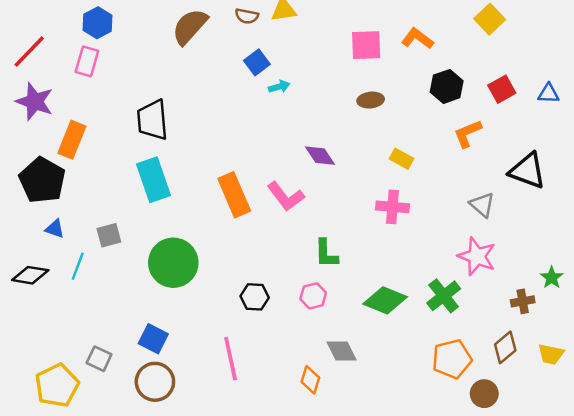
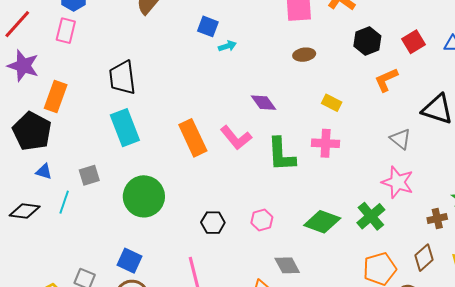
blue square: (257, 62) -> (208, 26), turned -30
green L-shape: (326, 254) -> (281, 154), moved, size x1.4

